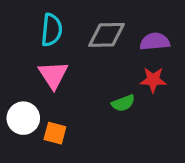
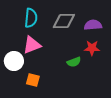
pink triangle: (53, 75) -> (32, 45), turned 42
white circle: (23, 118) -> (14, 61), moved

